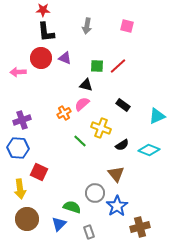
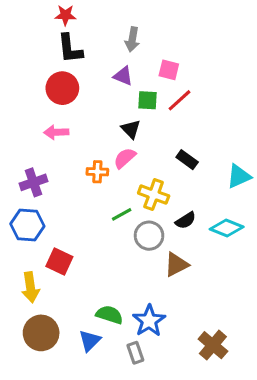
pink square: (127, 26) -> (169, 70), moved
purple triangle: (65, 58) -> (123, 76), moved
pink arrow: (18, 72) -> (56, 132), moved
black triangle: (86, 85) -> (131, 129), turned 32
orange cross: (64, 113) -> (97, 172), turned 32
green line: (80, 141) -> (122, 214), turned -72
brown triangle: (116, 174) -> (176, 265), turned 42
gray circle: (95, 193) -> (149, 236), moved
blue star: (117, 206) -> (149, 321), moved
brown cross: (140, 227) -> (213, 345), turned -36

